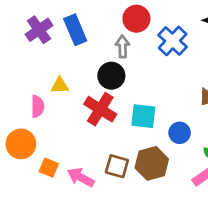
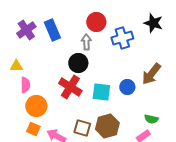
blue cross: (173, 41) -> (122, 38), turned 30
yellow triangle: (60, 85) -> (16, 66), moved
blue circle: (180, 133) -> (127, 87), moved
orange circle: (21, 144) -> (36, 106), moved

